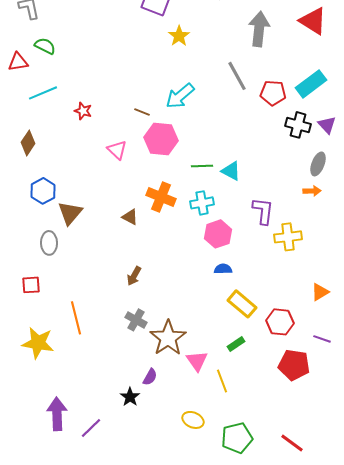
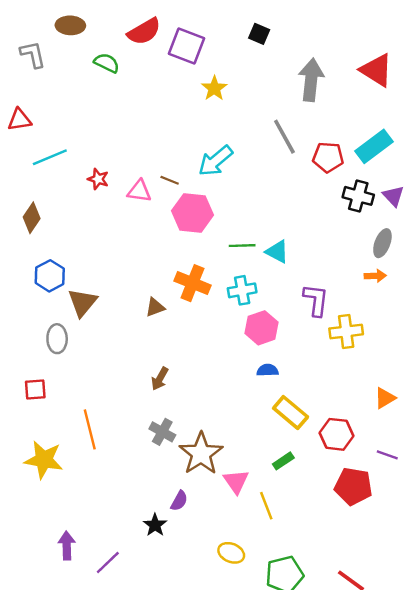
green semicircle: (45, 46) -> (107, 63), moved
pink triangle: (117, 150) -> (139, 191), moved, turned -35
brown triangle: (130, 217) -> (155, 307), turned -48
purple arrow: (57, 414) -> (67, 546), size x0.7

